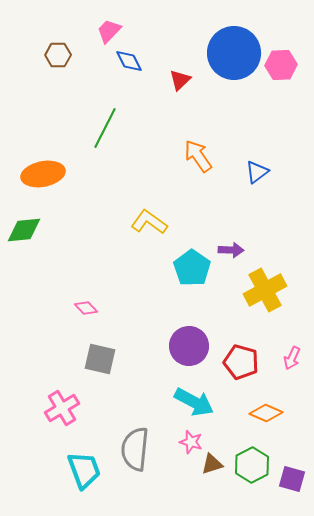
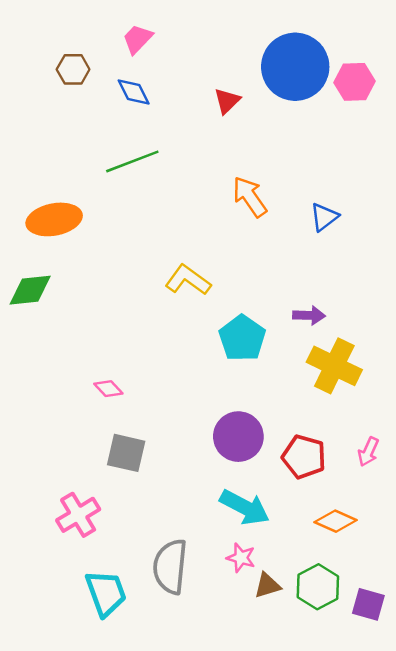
blue diamond: (129, 61) -> (134, 92), moved
green line: (105, 128) -> (132, 161), turned 42
purple arrow: (231, 250) -> (309, 315), moved
yellow cross: (265, 290) -> (334, 366), turned -36

